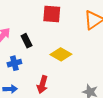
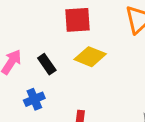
yellow diamond: (61, 54) -> (90, 57), moved

